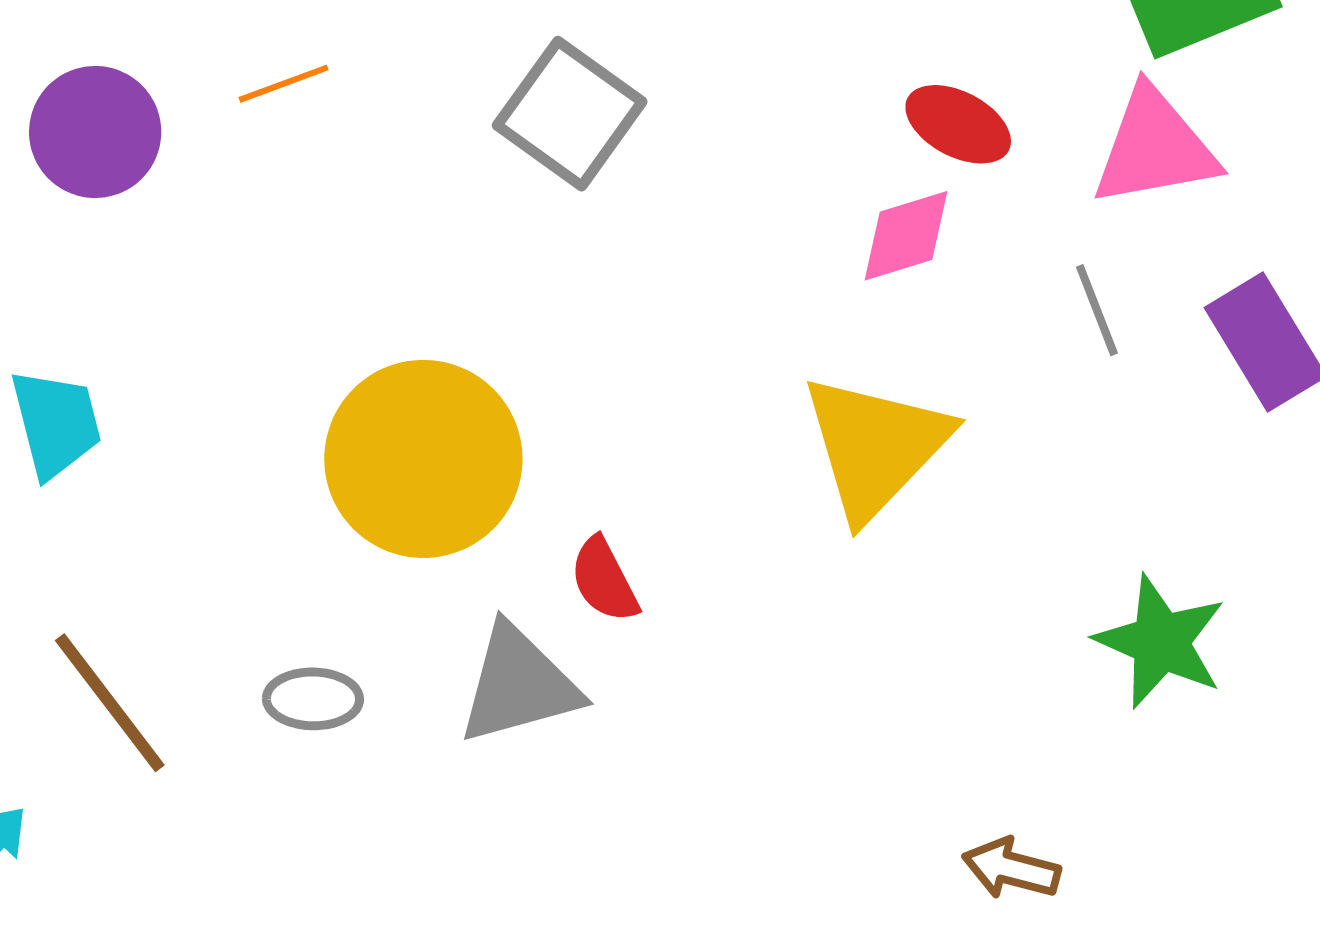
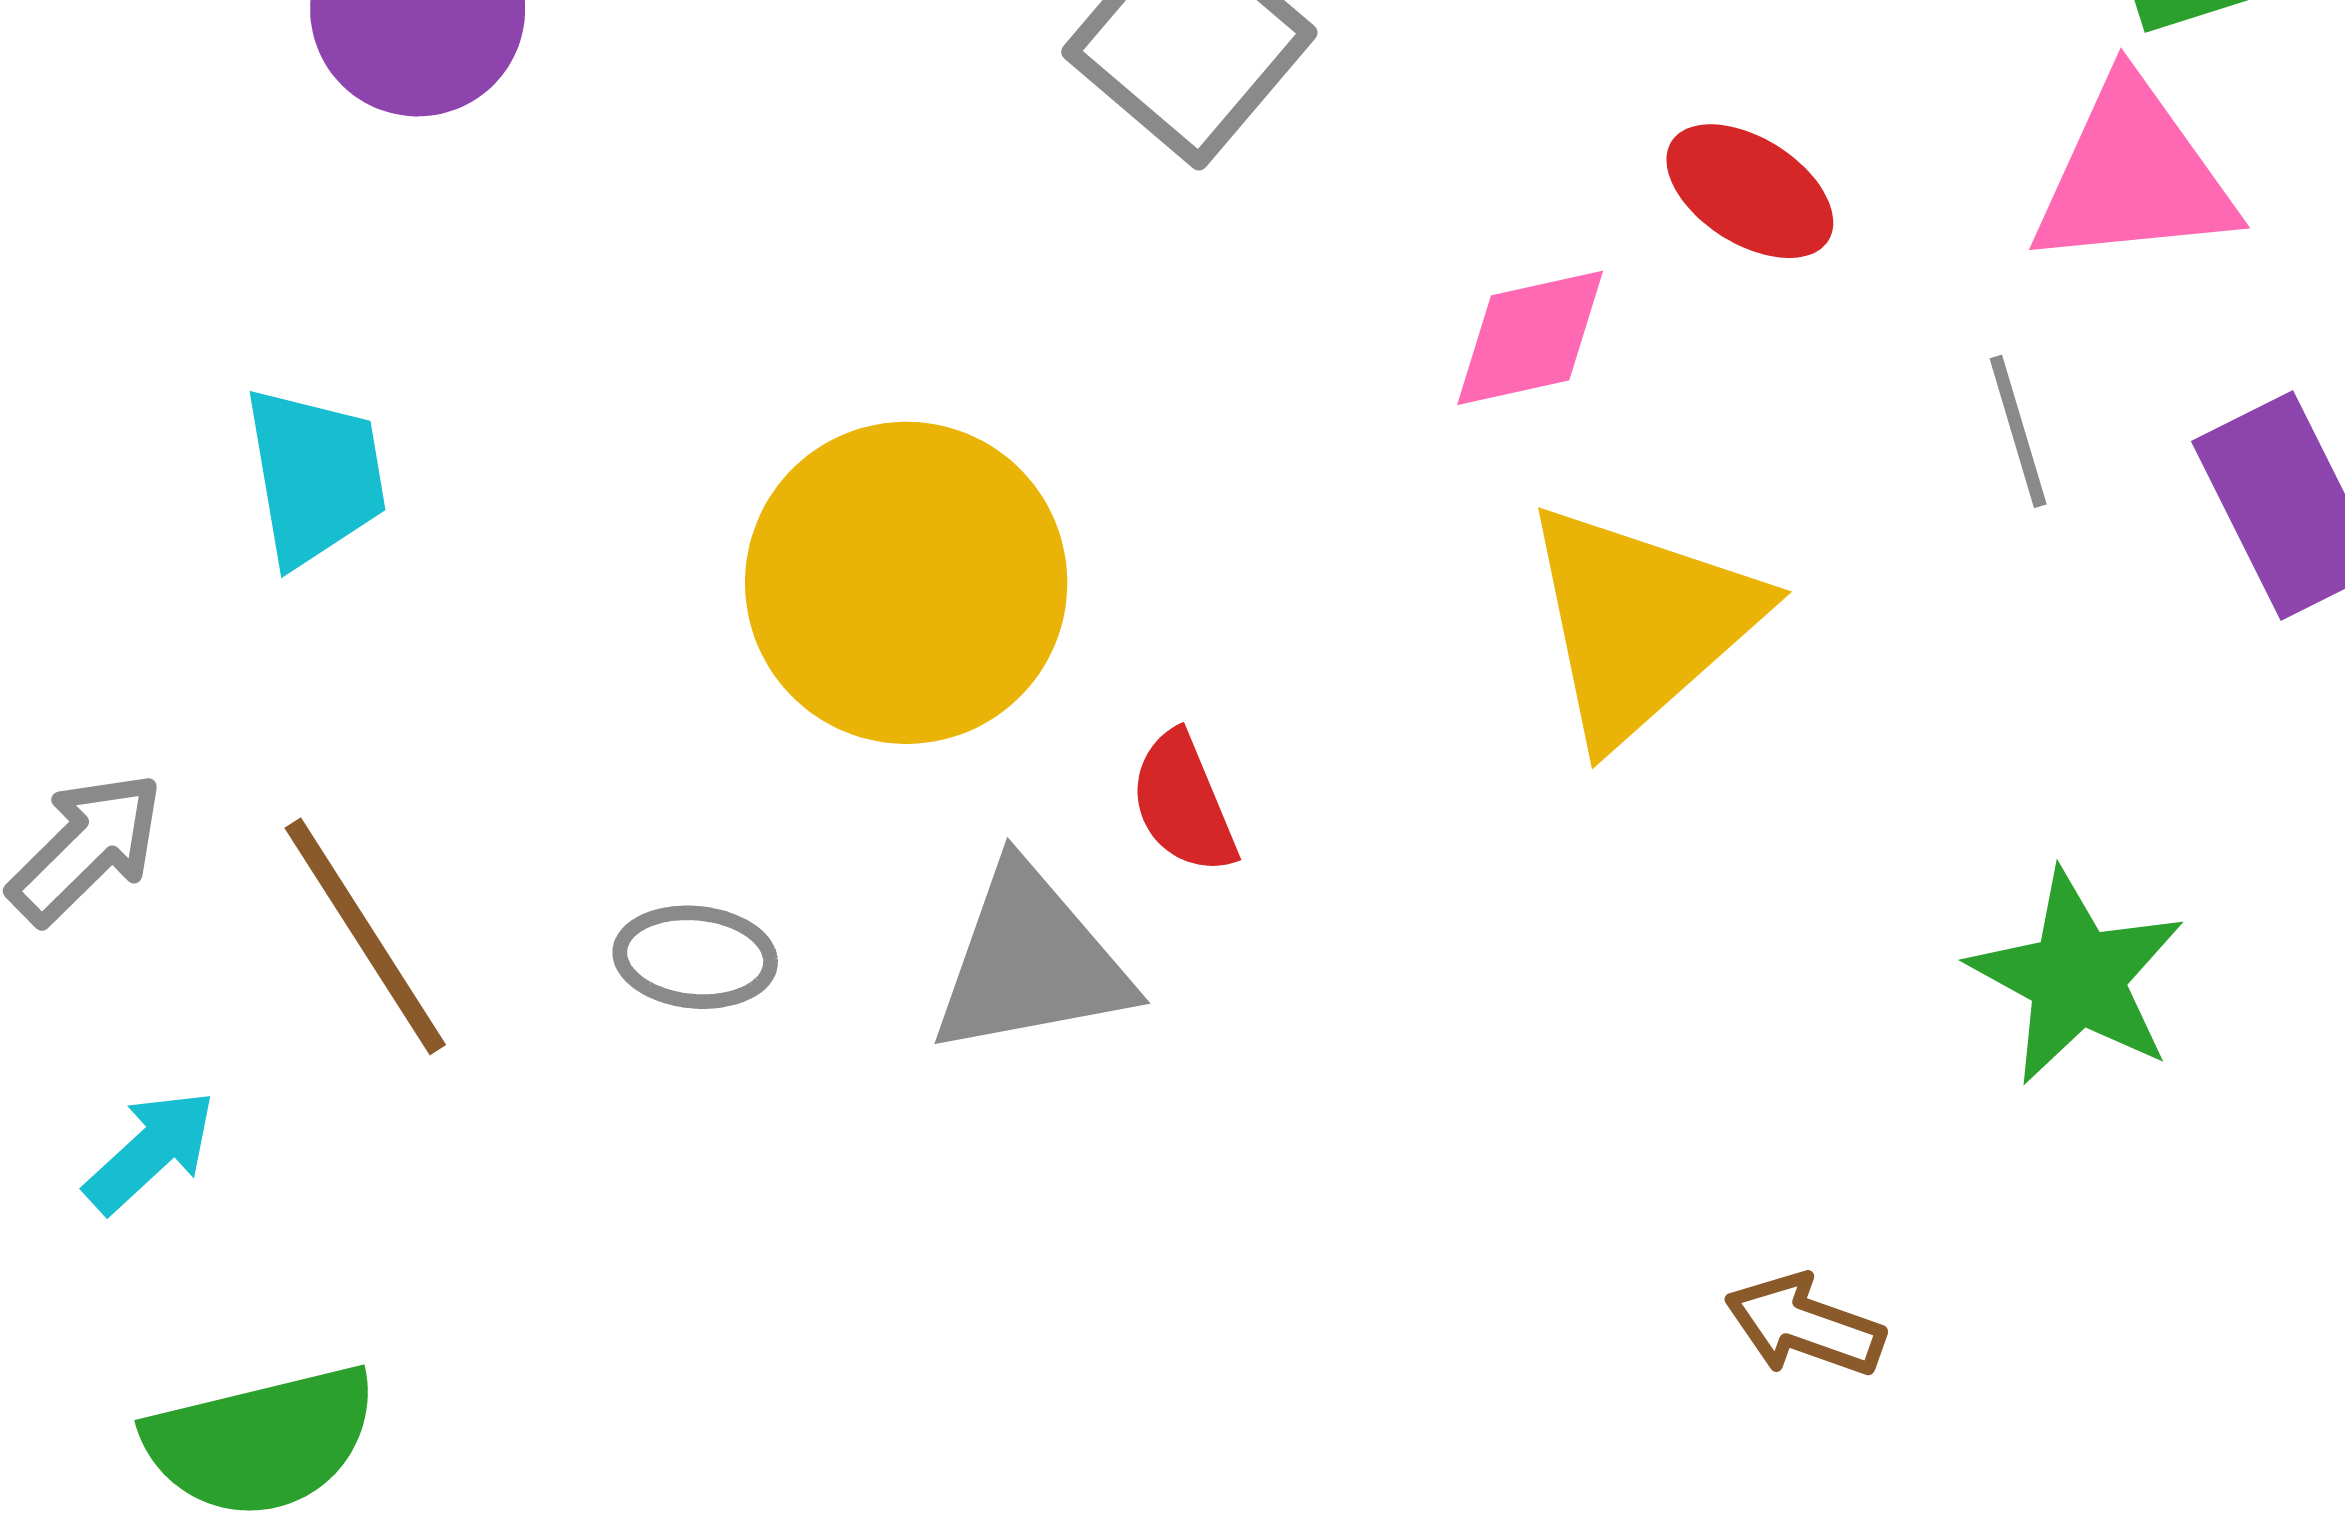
red ellipse: (958, 124) -> (1750, 191), moved
pink diamond: (906, 236) -> (1530, 338), moved

